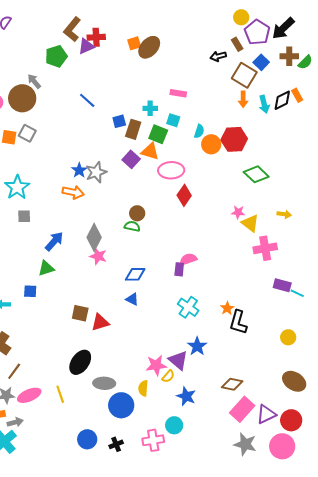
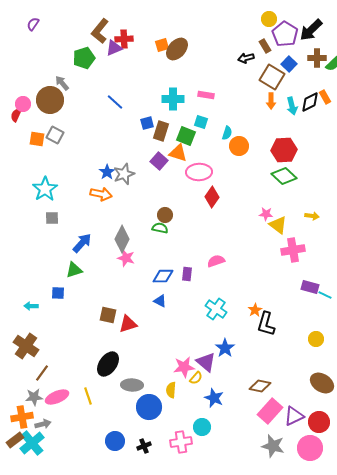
cyan cross: (150, 108) -> (173, 99), moved, size x1.5
red hexagon: (234, 139) -> (284, 150), moved
purple rectangle: (179, 269) -> (187, 274), moved

